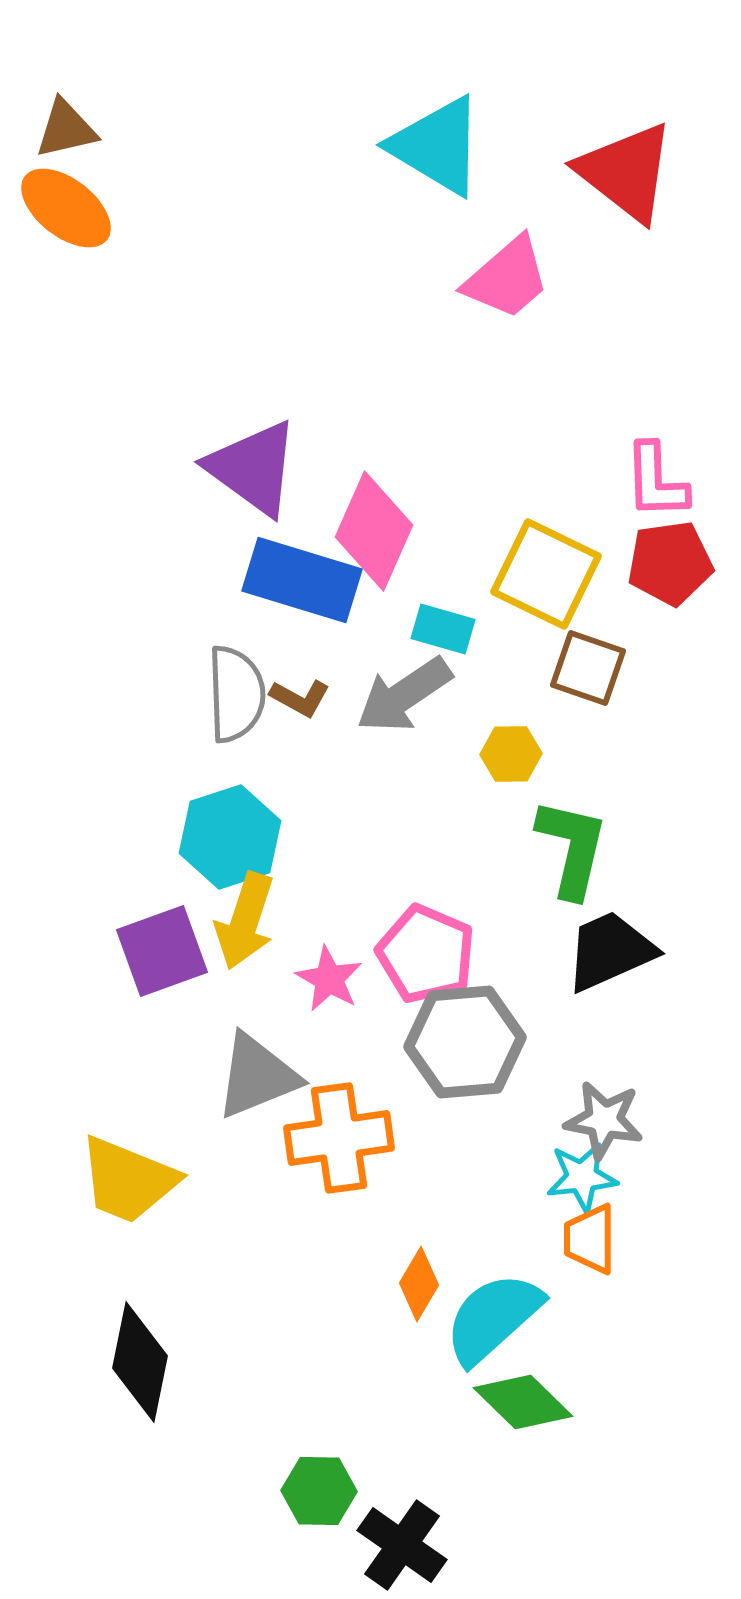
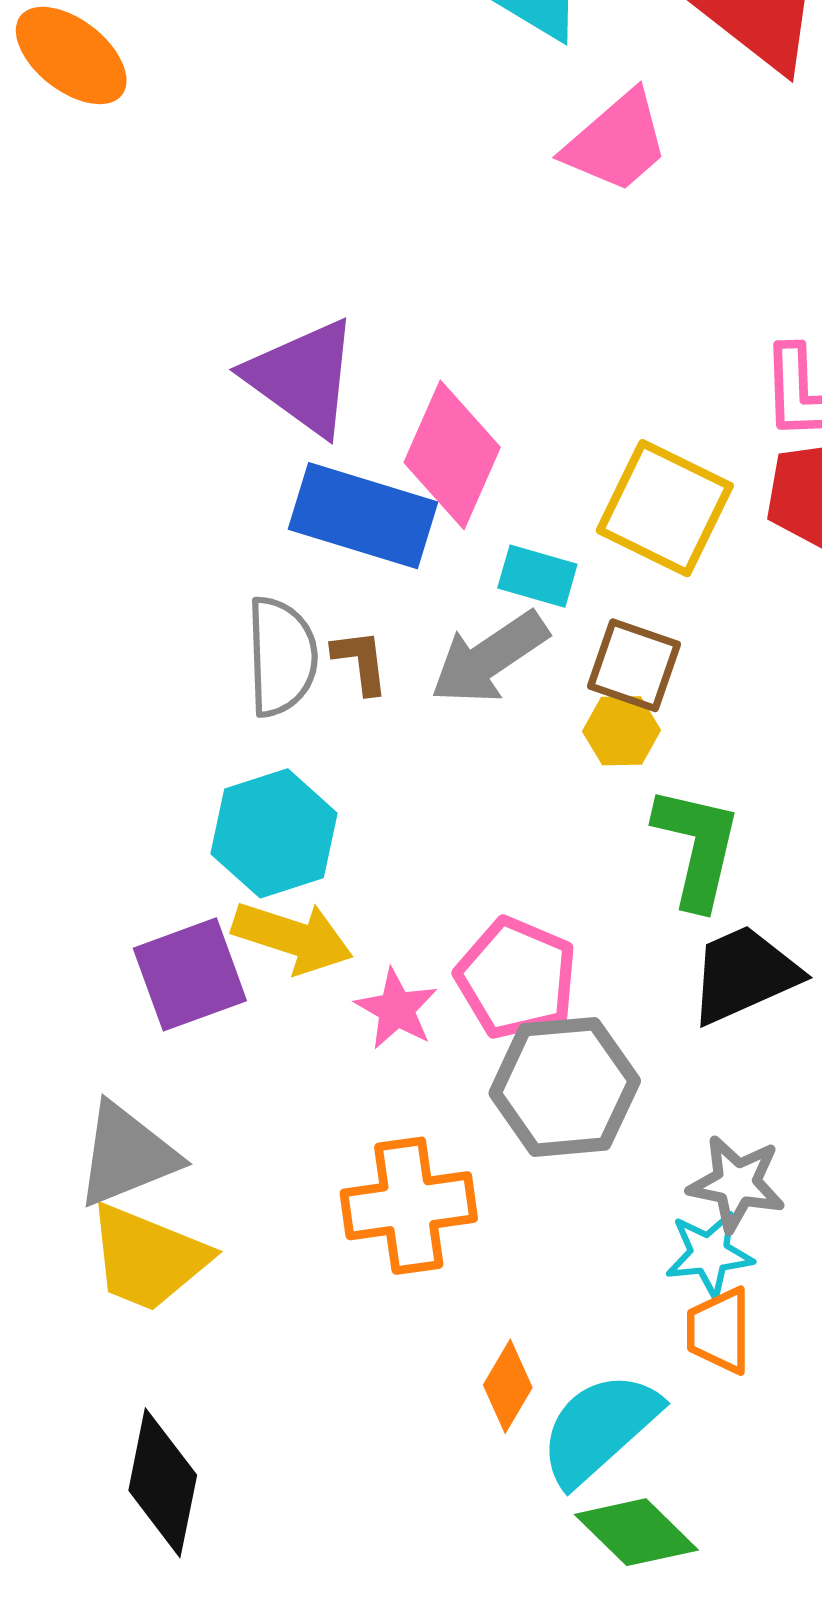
brown square: (588, 668) -> (634, 665), moved
brown L-shape: (300, 698) -> (361, 662), turned -126
yellow arrow: (245, 921) -> (293, 937), turned -90
gray triangle: (257, 1076) -> (127, 1155), moved

